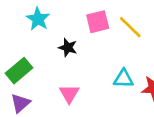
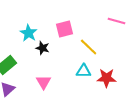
cyan star: (38, 19) -> (29, 33), moved
yellow line: (130, 27) -> (89, 47), moved

